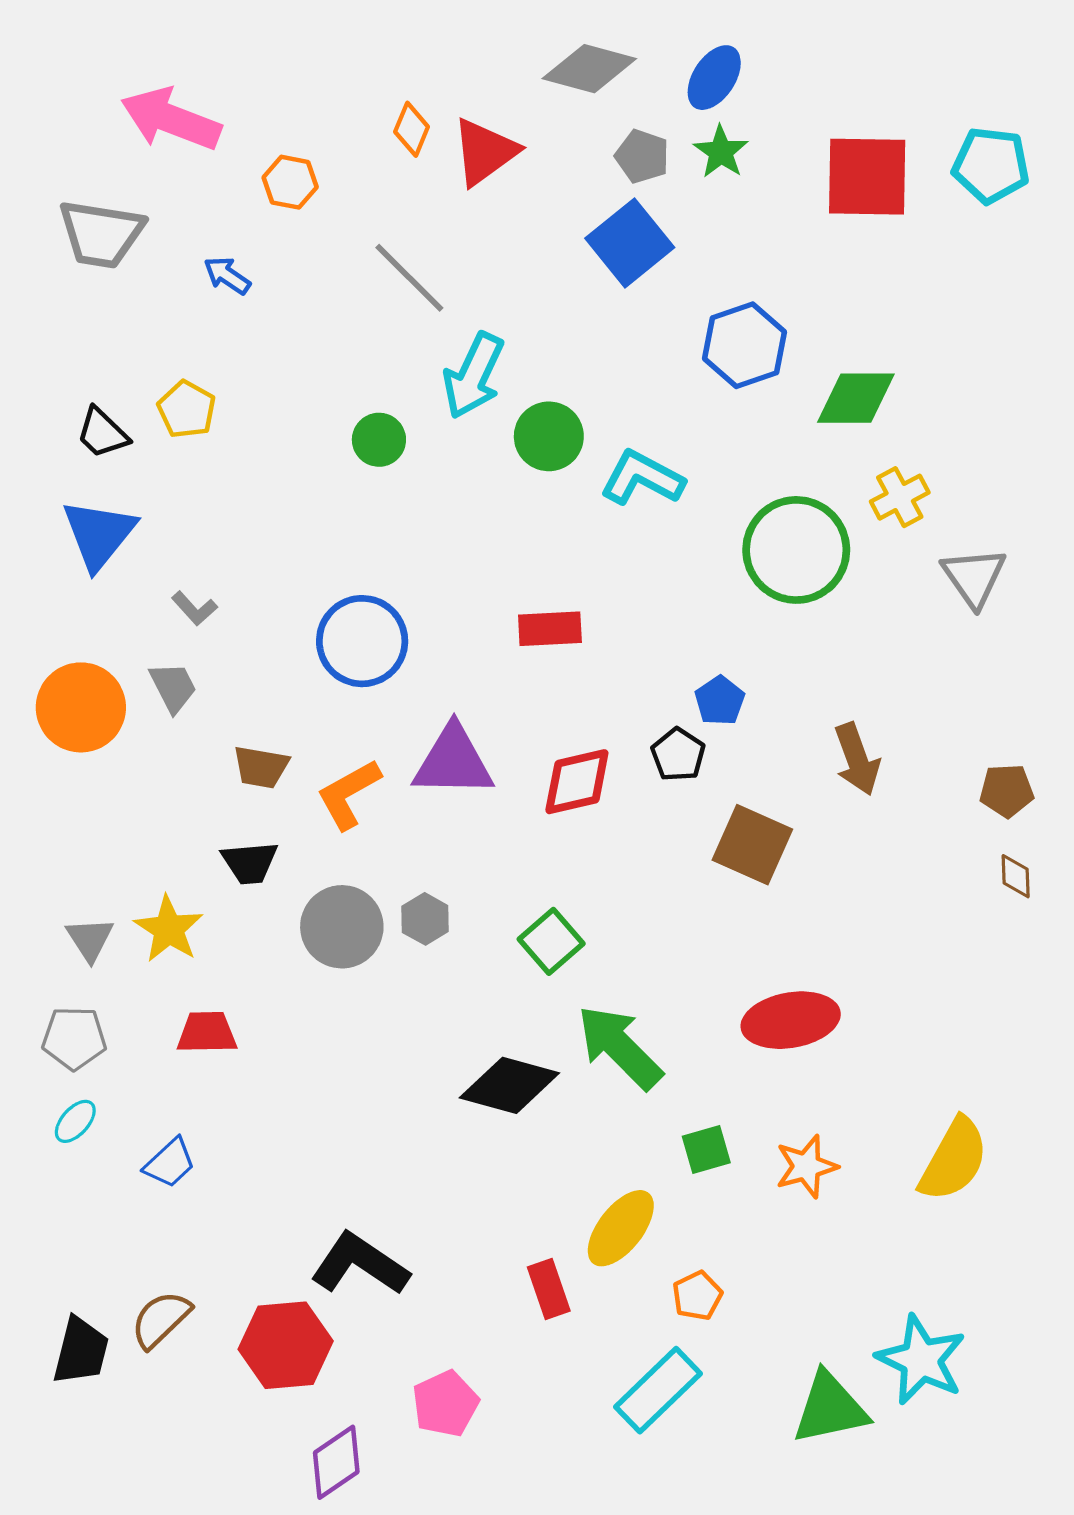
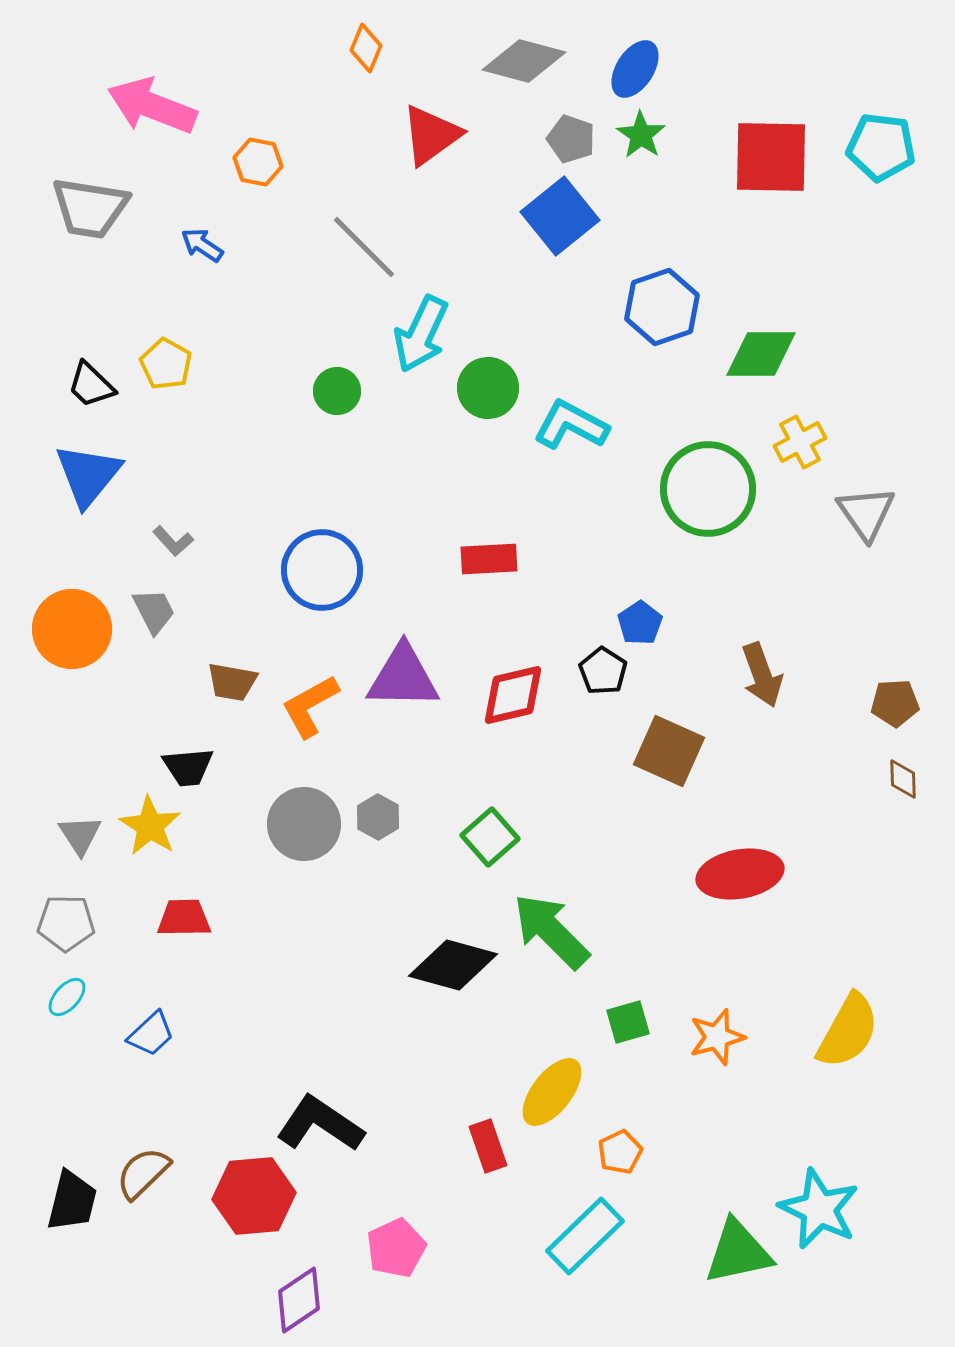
orange diamond: (412, 129) -> (366, 48), moved
black trapezoid: (250, 863) -> (188, 767), moved
red ellipse: (791, 1020) -> (740, 874), moved

